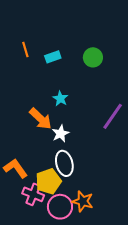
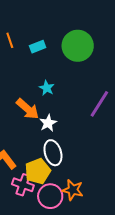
green circle: (93, 57) -> (78, 46), size x1.6

